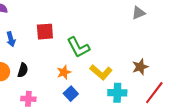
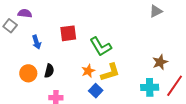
yellow L-shape: (101, 72) -> (110, 72), moved, turned -55
cyan cross: (117, 93) -> (150, 87), moved

